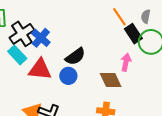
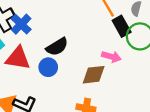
pink arrow: (126, 62) -> (111, 57), turned 90
brown diamond: (111, 80) -> (94, 75), turned -75

